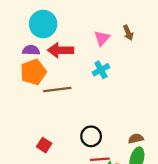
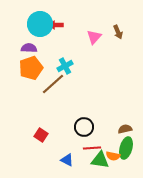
red arrow: (61, 50) -> (56, 25), moved, size x0.6
cyan cross: (101, 70) -> (65, 66), moved
brown line: (57, 89) -> (53, 84), turned -35

